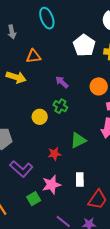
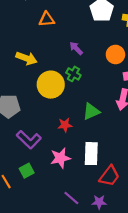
yellow arrow: (16, 77) -> (26, 58), moved
yellow circle: (40, 117) -> (51, 85), size x1.6
white rectangle: (80, 179) -> (91, 154), size x1.5
green square: (34, 199) -> (27, 171), moved

